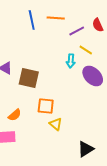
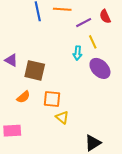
yellow line: (86, 50) -> (93, 42), turned 32
orange semicircle: (15, 115) -> (23, 97), moved

